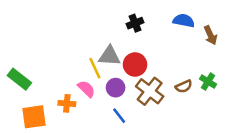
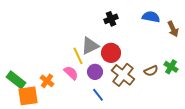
gray triangle: (109, 56) -> (90, 46), turned -30
green rectangle: (19, 79) -> (16, 80), moved
orange cross: (67, 103) -> (47, 81), moved, turned 32

